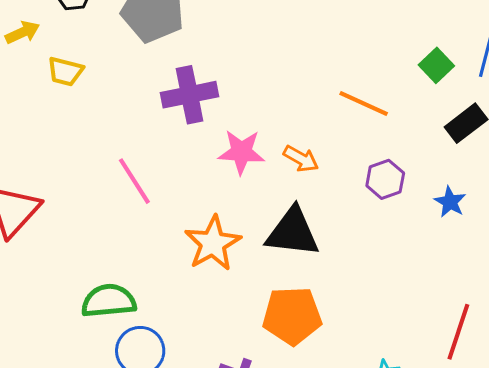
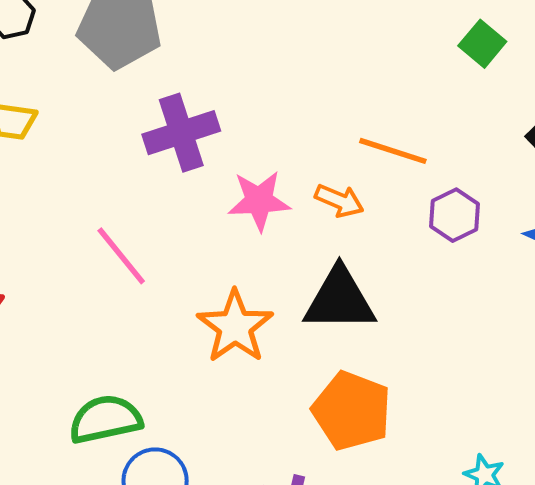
green square: (436, 65) -> (482, 44), moved
orange line: (364, 103) -> (393, 151), moved
orange pentagon: (292, 316) -> (352, 411), turned 30

